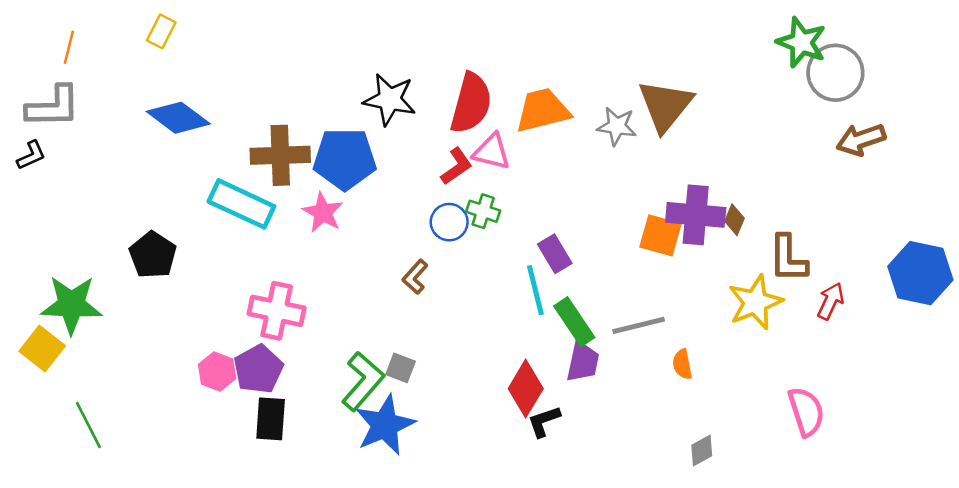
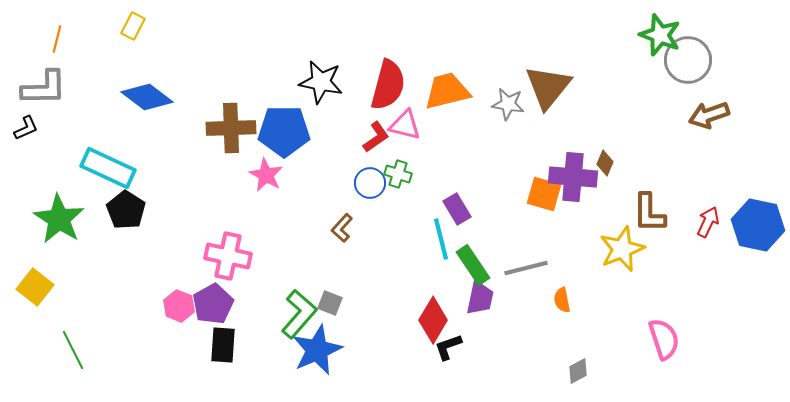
cyan rectangle: (241, 204) -> (108, 168), moved
brown diamond: (735, 220) -> (605, 163), moved
red arrow: (831, 301) -> (708, 222), moved
green star: (71, 305) -> (59, 219), moved, turned 30

